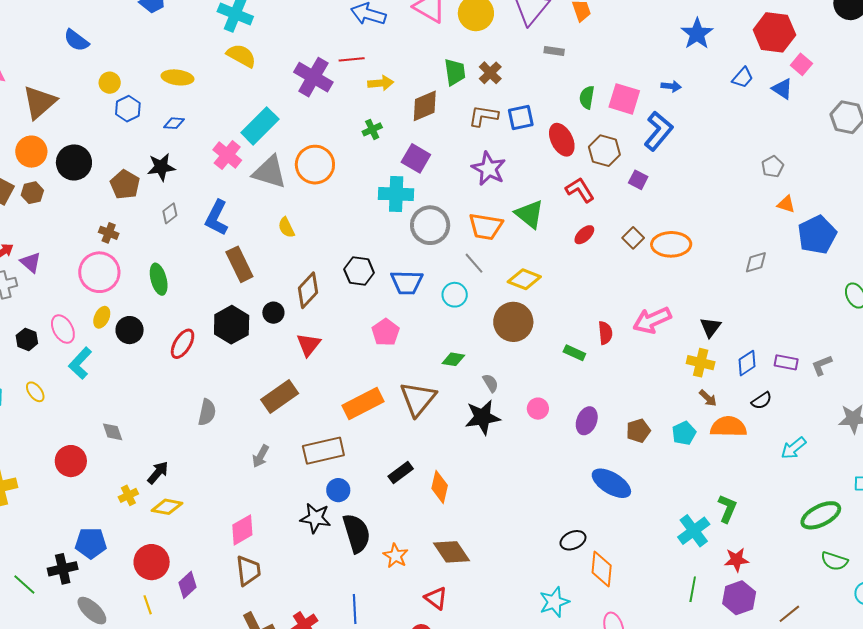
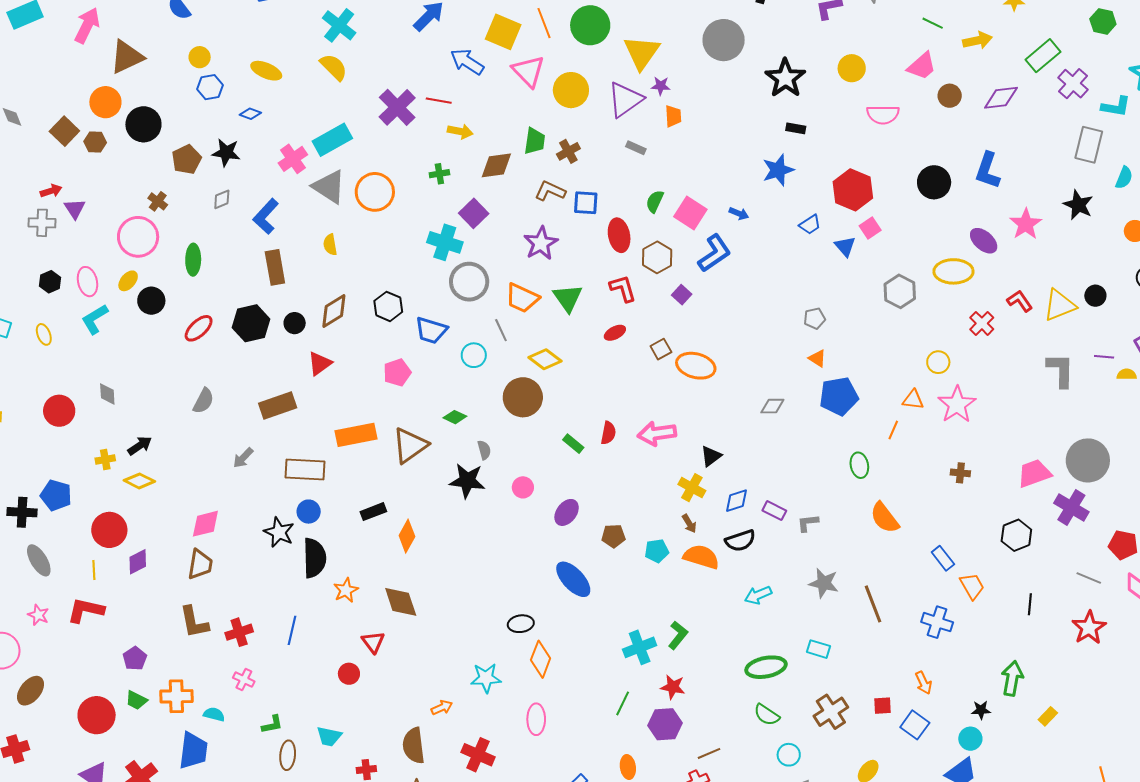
black semicircle: (762, 401) -> (740, 541), size x1.4

